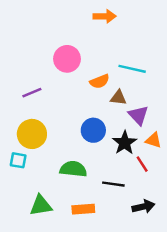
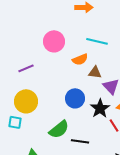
cyan line: (132, 69) -> (97, 41), moved
green semicircle: (73, 169) -> (59, 129), turned 135
black line: (113, 184) -> (80, 141), moved

